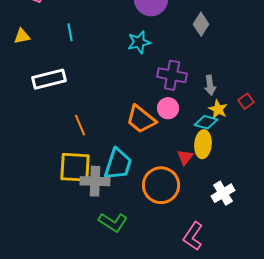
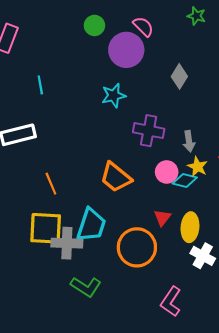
pink circle: (168, 108) -> (167, 172), moved
yellow ellipse: (203, 144) -> (190, 227), moved
white cross: (223, 193) -> (203, 256), turned -30

